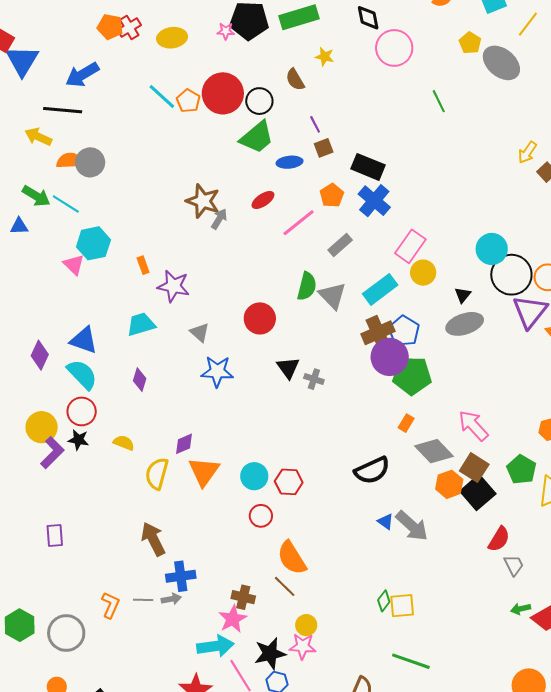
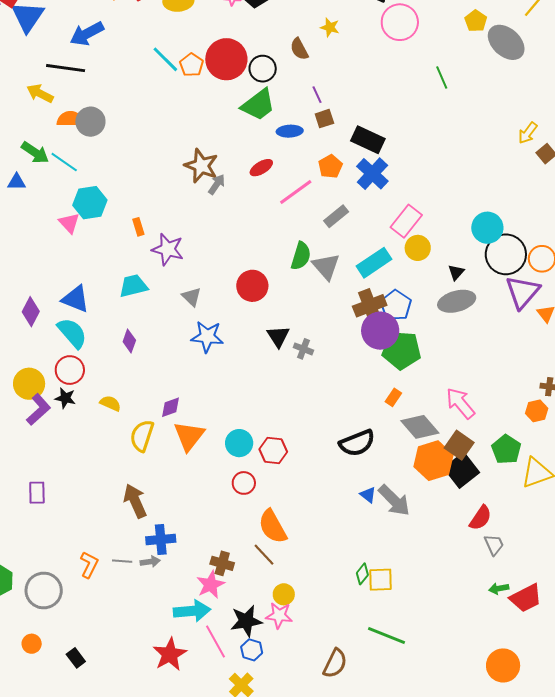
orange hexagon: (449, 484) -> (433, 461), size x1.4

